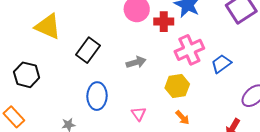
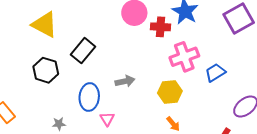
gray arrow: (136, 62) -> (125, 81), moved
black hexagon: (27, 75) -> (46, 70), moved
pink triangle: (139, 114) -> (107, 119), moved

